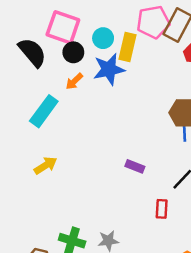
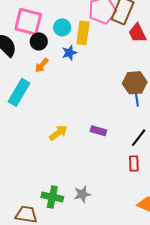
blue star: (109, 69) -> (69, 53), size x0.6
yellow arrow: (46, 165) -> (58, 133), moved
red rectangle: (162, 209) -> (134, 164), moved

